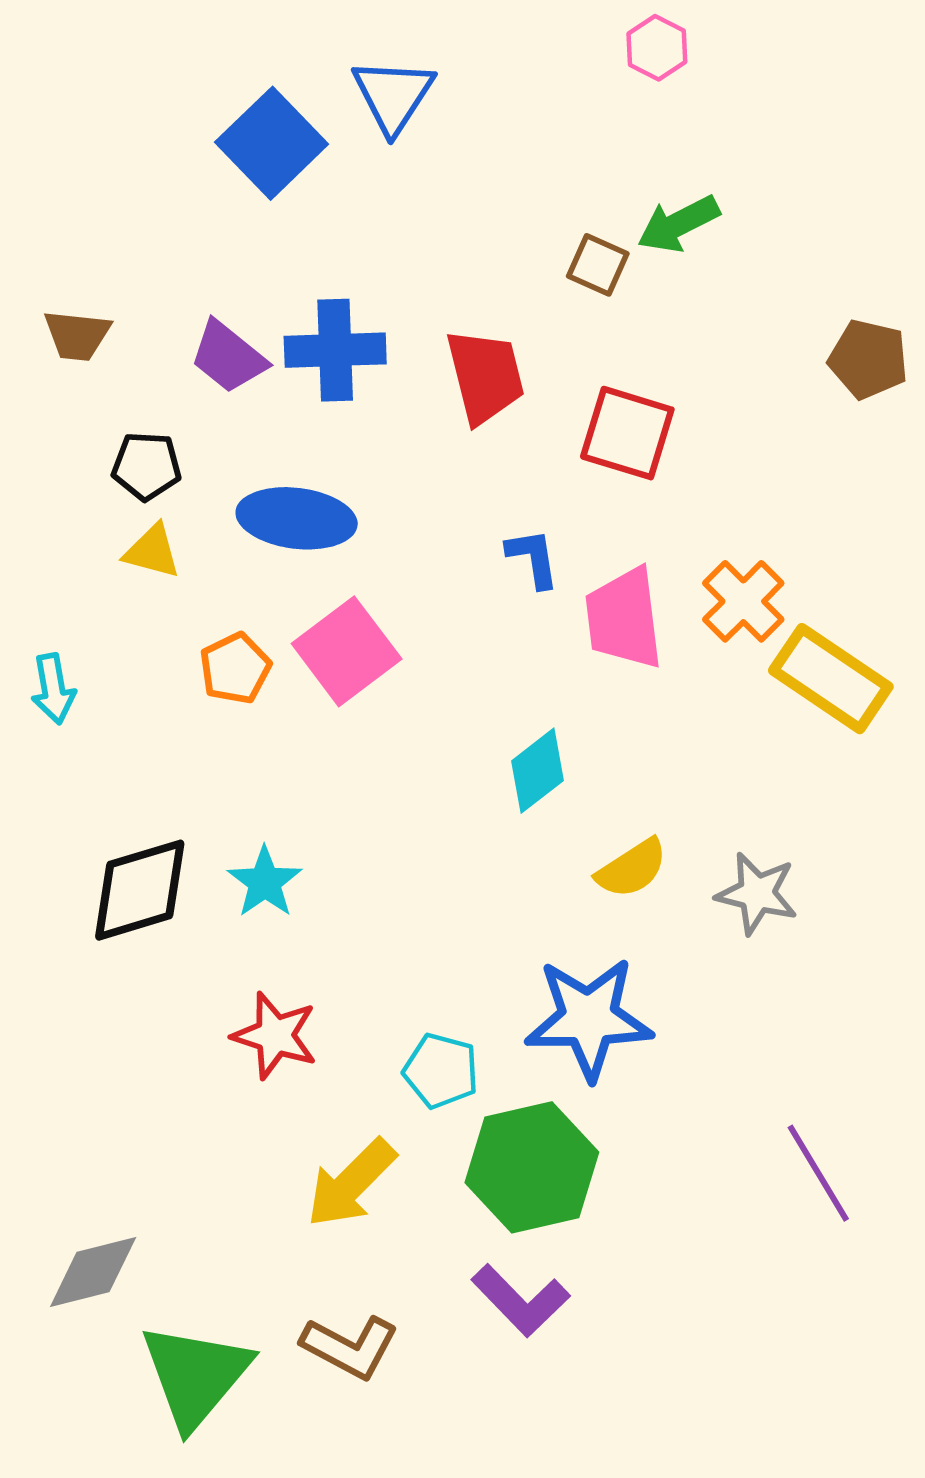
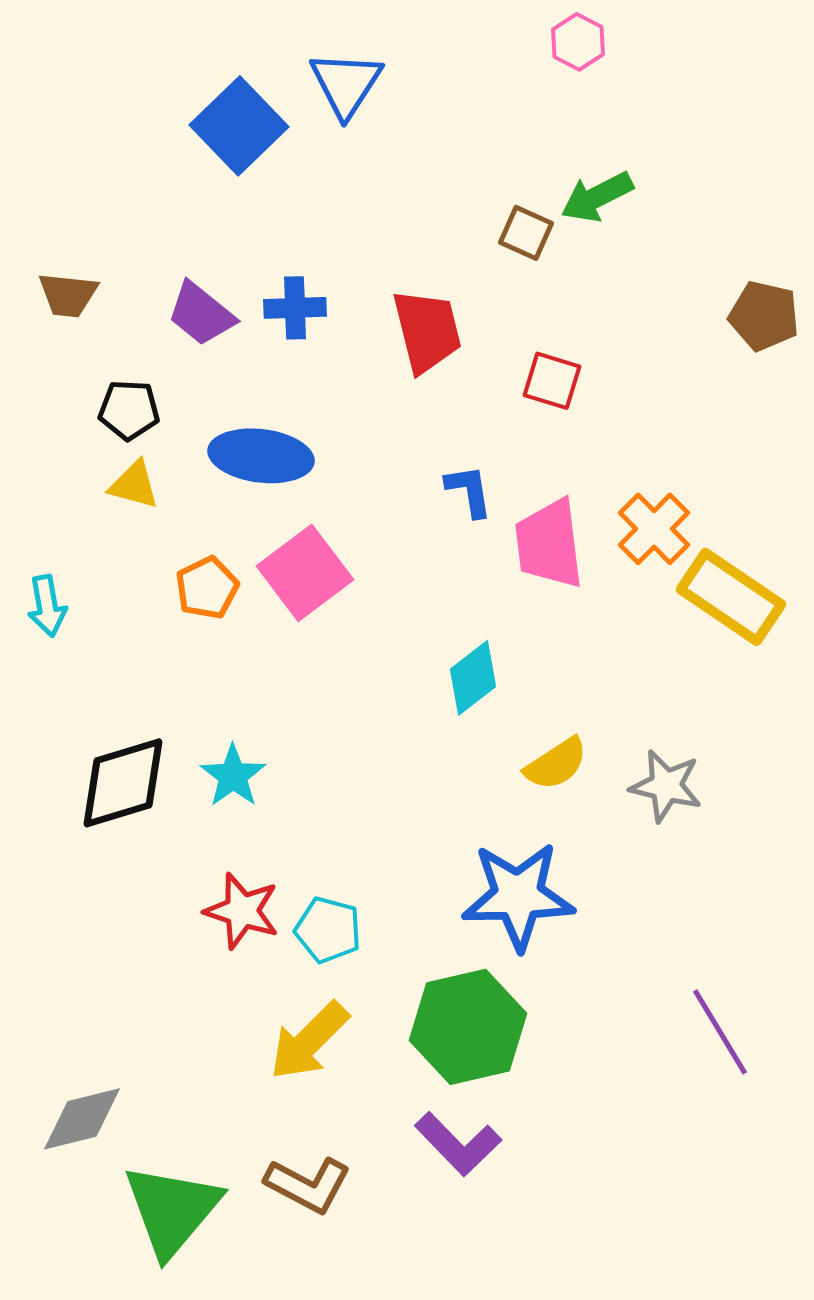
blue cross: (335, 350) -> (295, 308), size x0.7
red square: (627, 433) -> (552, 381), size x0.7
cyan pentagon: (441, 1071) -> (328, 930), moved

